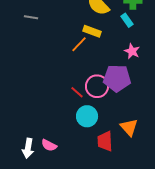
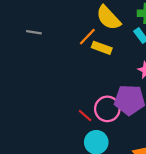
orange line: (79, 44) -> (87, 37), moved

